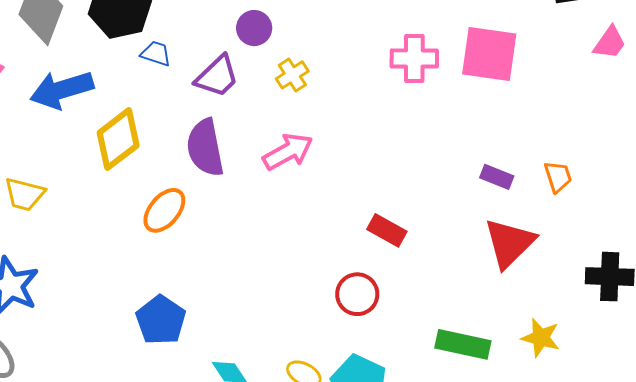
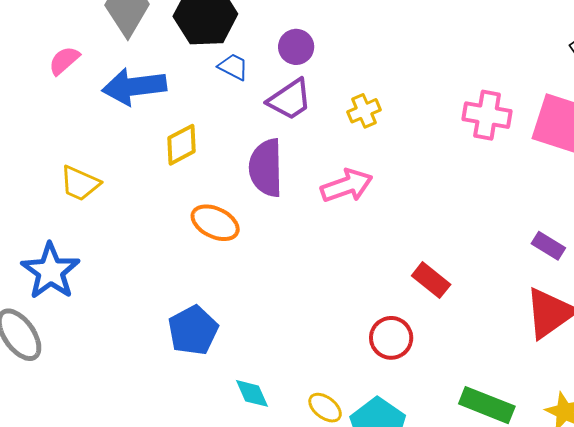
purple circle: (254, 28) -> (296, 47), moved
yellow diamond: (118, 139) -> (182, 145), size x0.7
orange ellipse: (164, 210) -> (215, 223), turned 66

